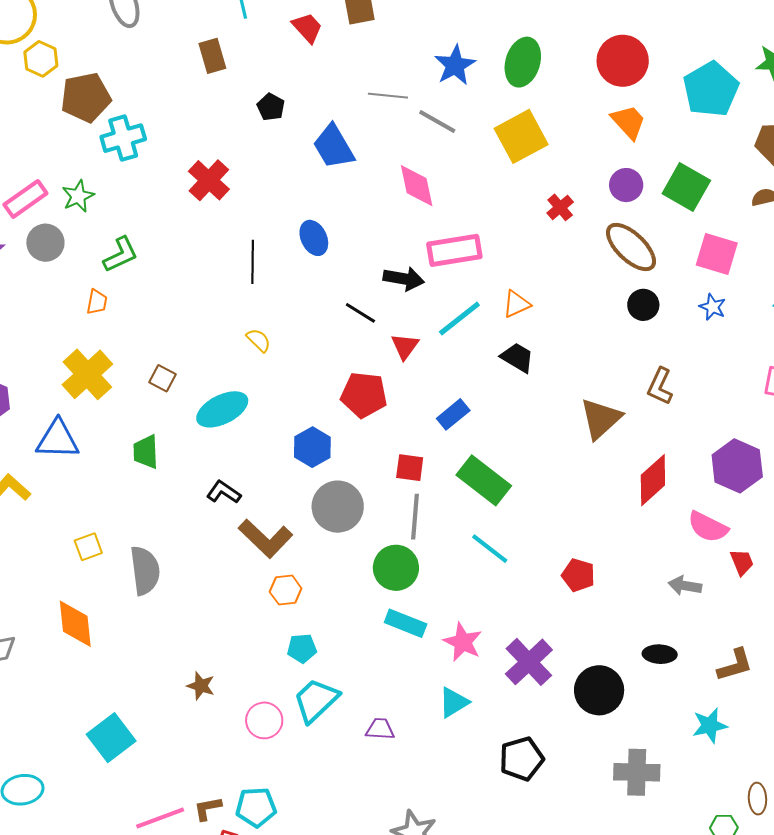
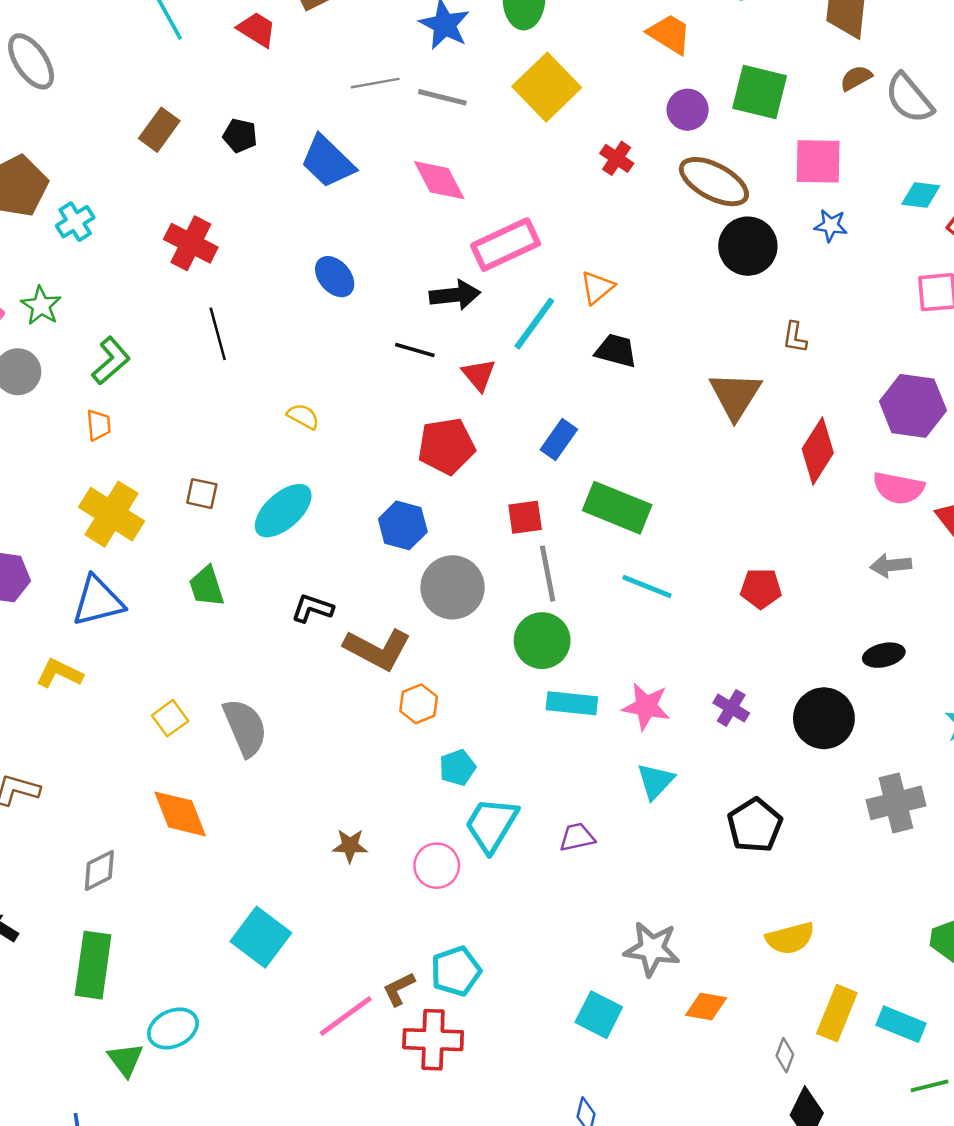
brown rectangle: (212, 56) -> (159, 130), moved, turned 68
cyan cross: (123, 138) -> (75, 222), size x0.7
black line: (253, 262) -> (218, 334), moved
black circle: (643, 305) -> (748, 246), size x1.5
brown L-shape: (660, 386) -> (795, 337), size x0.7
purple cross: (529, 662) -> (731, 708), size x0.6

